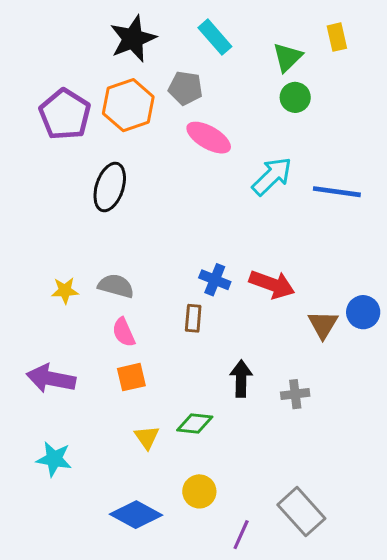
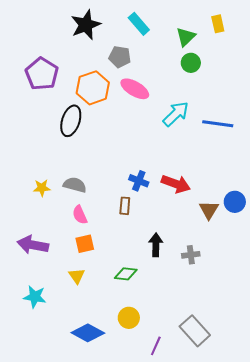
orange hexagon: (128, 105) -> (93, 88), moved
yellow triangle: (147, 437) -> (77, 276), moved

